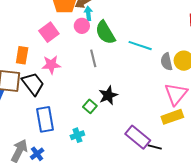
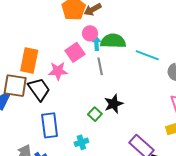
cyan arrow: (88, 13) -> (97, 43), moved
pink square: (49, 32) -> (75, 52), moved
green semicircle: (105, 33) -> (113, 41), turned 120
orange rectangle: (22, 55) -> (29, 60), size x1.4

